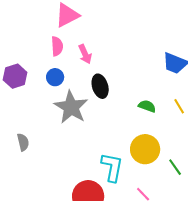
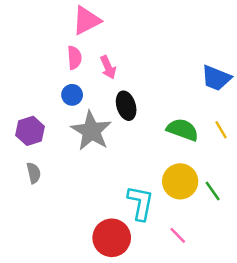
purple hexagon: (15, 76) -> (30, 131), moved
green semicircle: (147, 106) -> (183, 130), size x1.5
green line: (175, 167) -> (213, 191), moved

